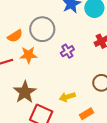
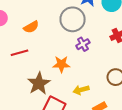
gray circle: (42, 29) -> (73, 19), moved
orange star: (28, 55) -> (61, 64), moved

